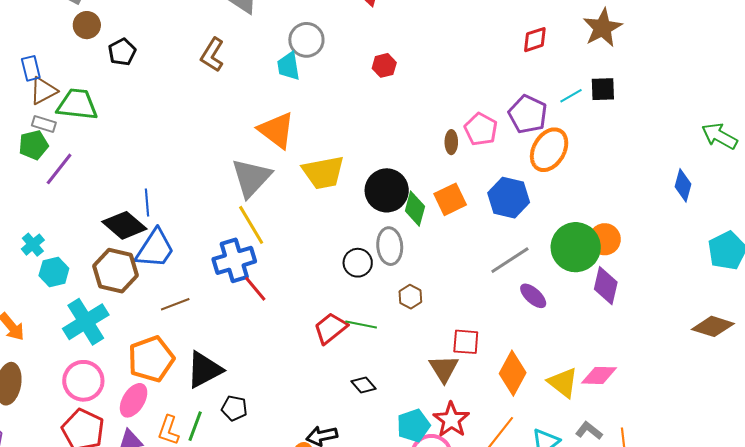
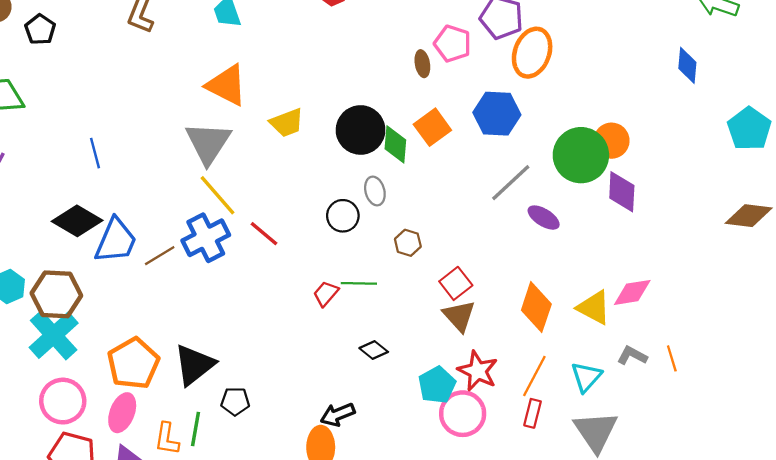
yellow trapezoid: (323, 172) -> (287, 123), size x0.7
blue line: (147, 203) -> (95, 153), moved
gray ellipse: (390, 246) -> (375, 191), size x0.7
brown hexagon: (115, 271) -> (56, 294), moved
red line: (255, 289) -> (264, 234), moved
brown line: (175, 304) -> (160, 256), moved
red trapezoid: (330, 328) -> (326, 294), size x0.7
red square: (466, 342) -> (456, 283), moved, turned -32

